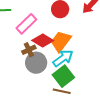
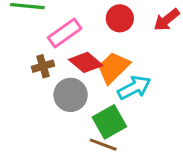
brown cross: (29, 50) -> (43, 66), moved
cyan arrow: (63, 58) -> (134, 88), moved

